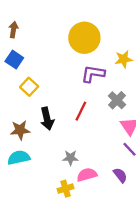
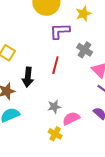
black arrow: (47, 119) -> (28, 77), turned 30
yellow cross: (66, 189) -> (55, 134), turned -32

